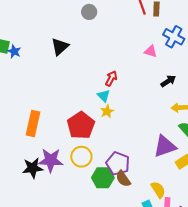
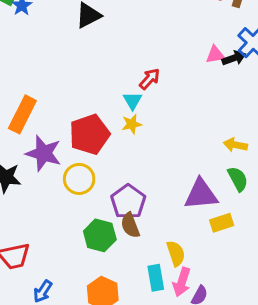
pink triangle: (151, 51) -> (215, 55), turned -40
black arrow: (168, 81) -> (234, 58), moved
purple star: (51, 160) -> (44, 153), moved
green hexagon: (103, 178) -> (100, 235), moved

